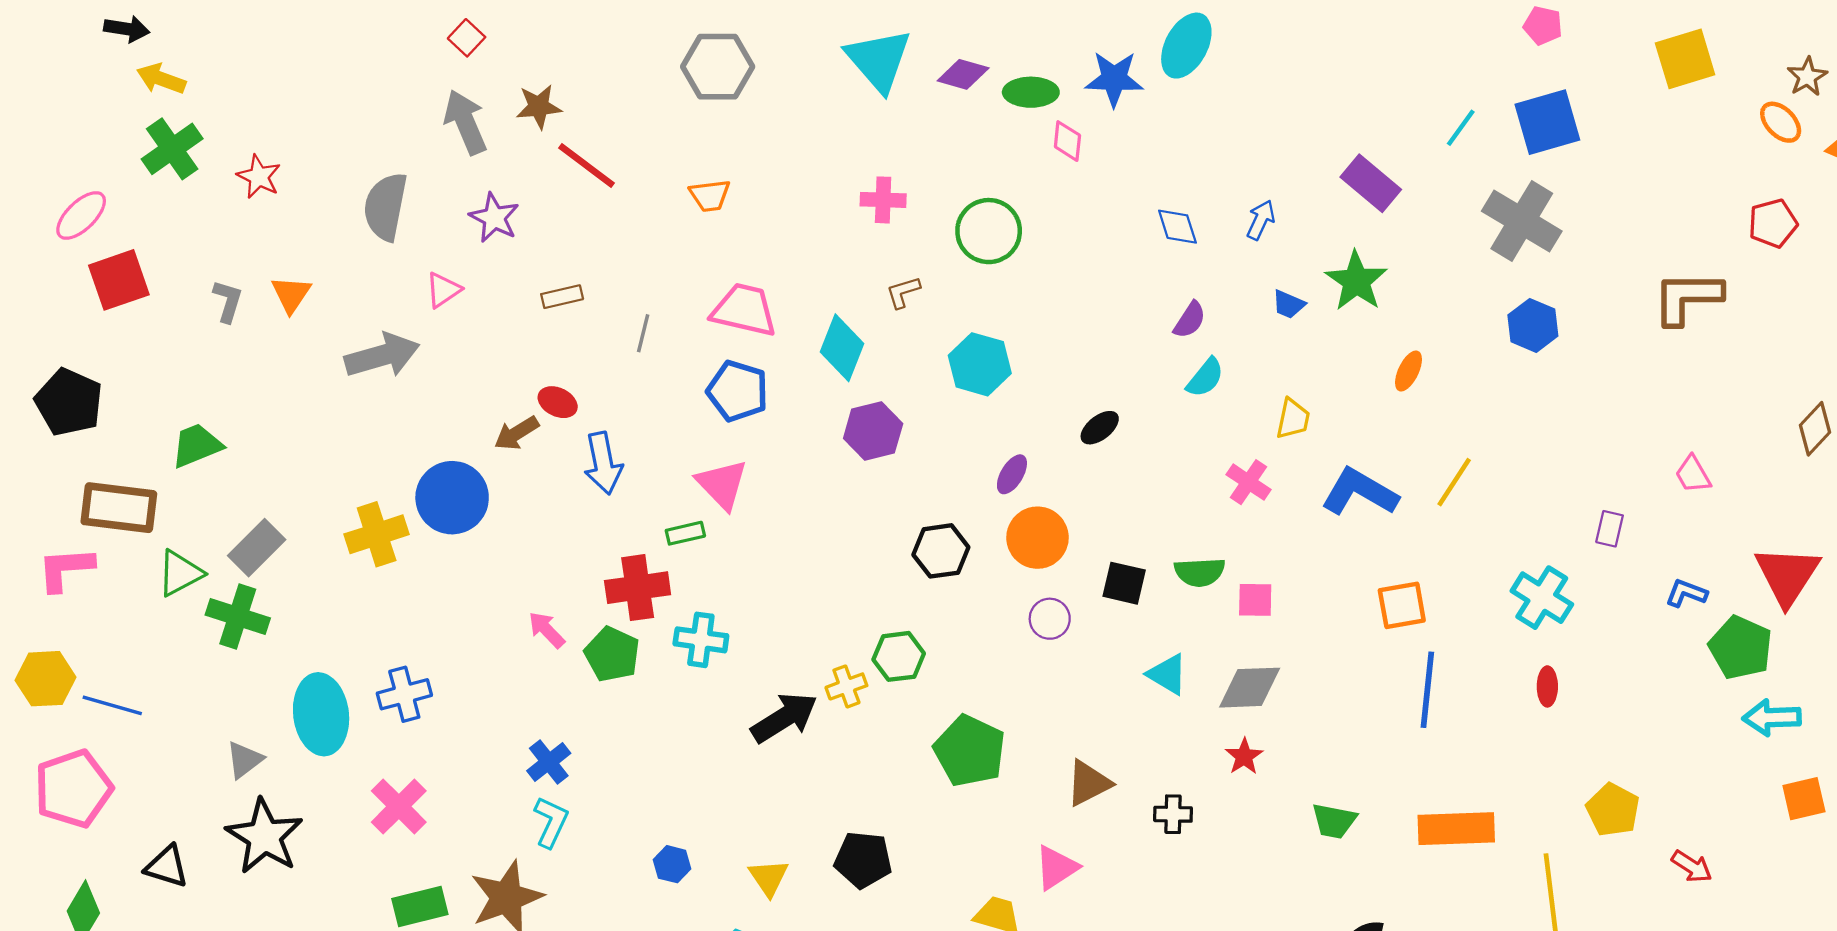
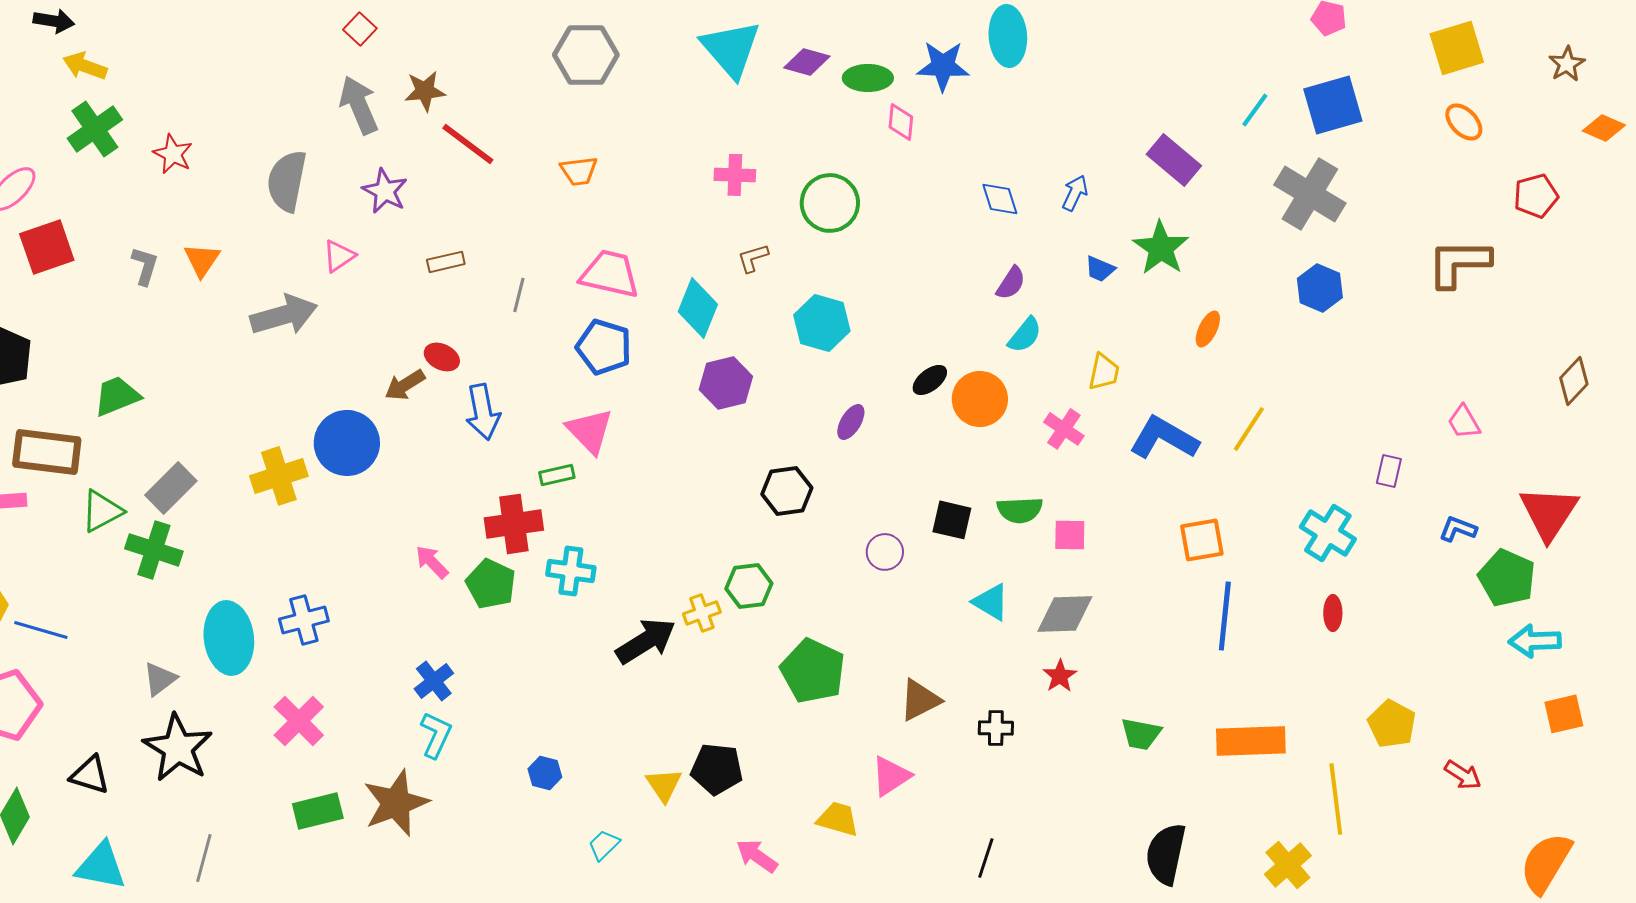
cyan ellipse: (1186, 46) -> (1008, 36), turned -32
orange ellipse: (1781, 122) -> (1464, 122), moved
orange circle: (1037, 538) -> (980, 399), moved
yellow triangle: (769, 878) -> (664, 785), moved

